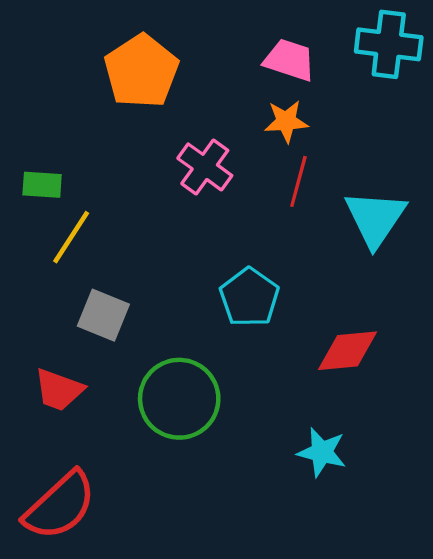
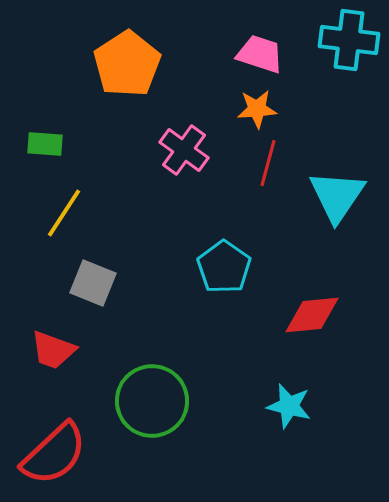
green rectangle: (42, 185) -> (45, 144), moved
green circle: (179, 399) -> (152, 401), moved

